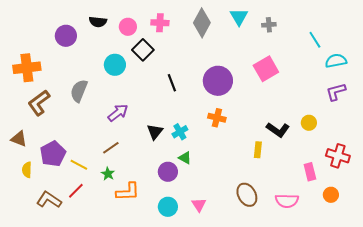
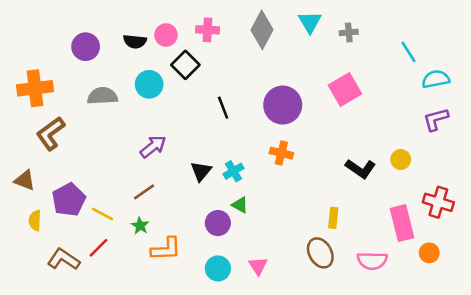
black semicircle: (98, 22) -> (135, 41), moved
gray semicircle: (79, 91) -> (102, 96), moved, turned 65
yellow rectangle: (258, 150) -> (333, 218), moved
pink rectangle: (310, 172) -> (402, 223), size x1.5

